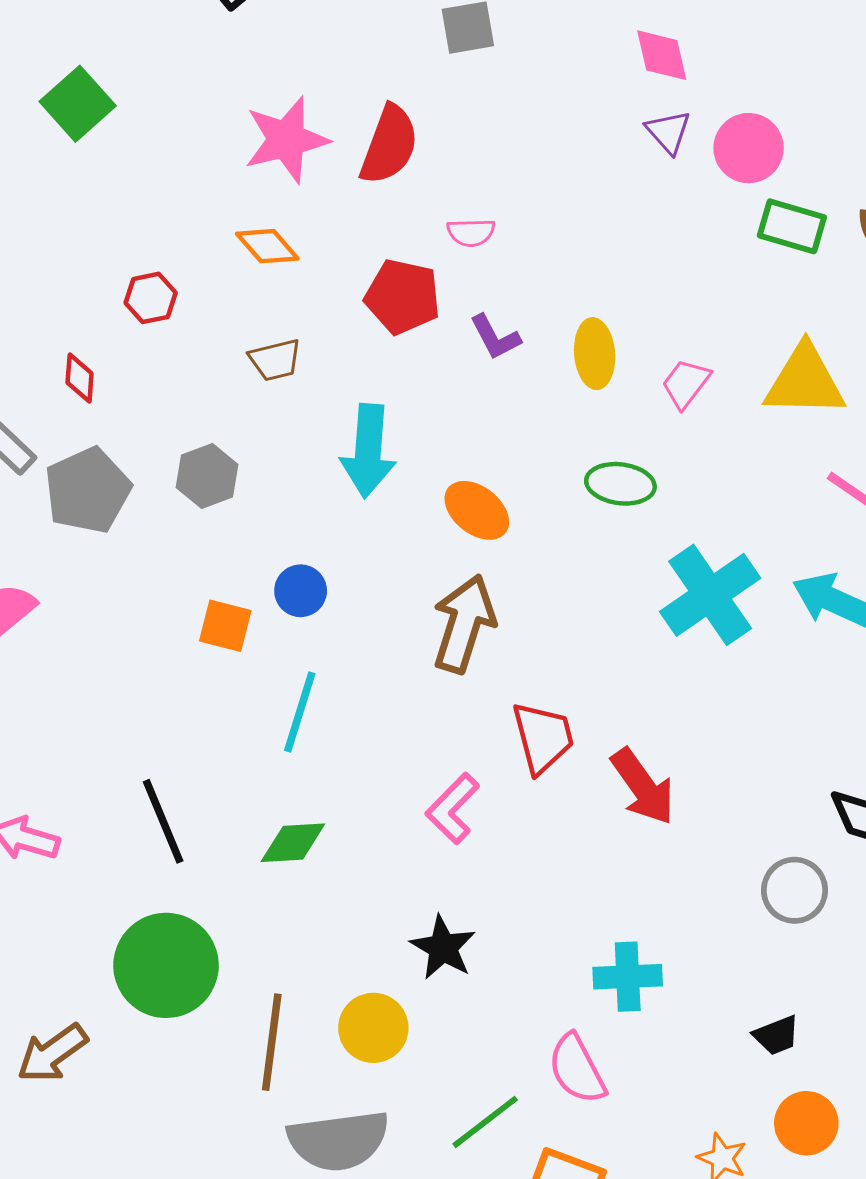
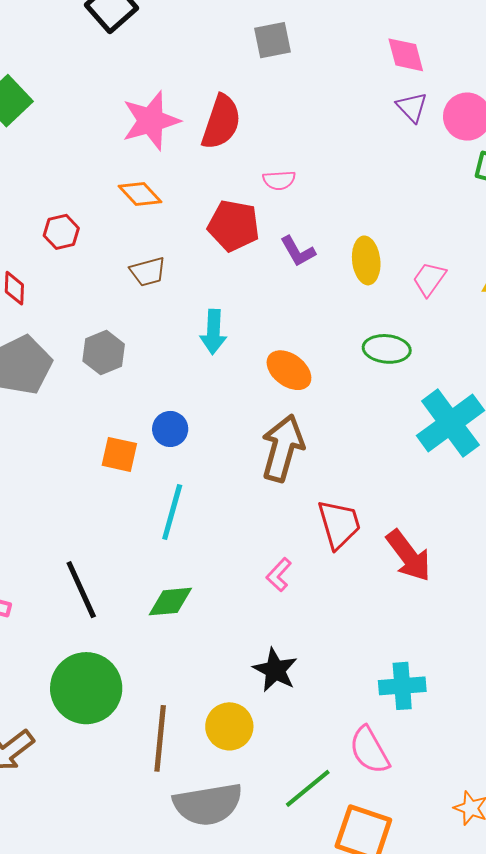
cyan arrow: (368, 451) -> (213, 332), size x0.7
pink L-shape: (453, 808) -> (279, 575), size x0.7

